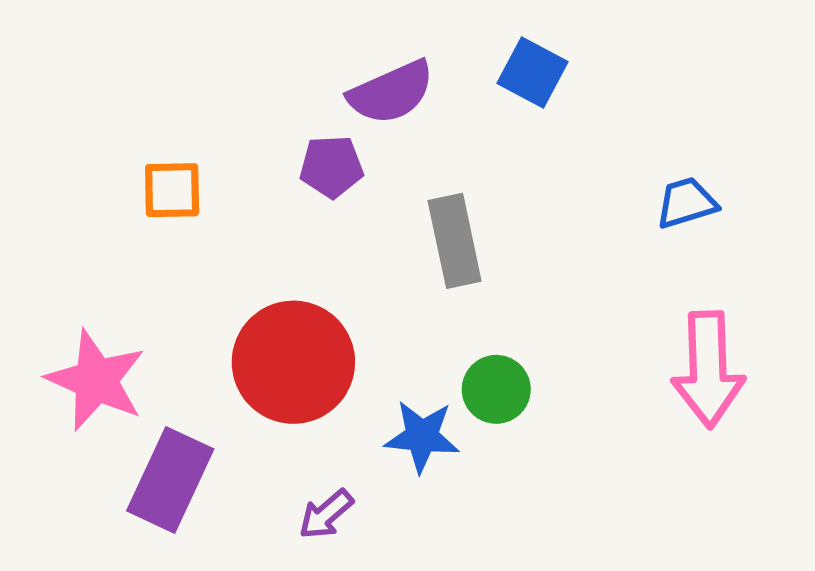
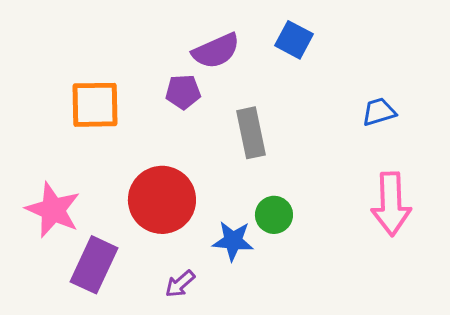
orange square: (172, 190) -> (95, 105), size x1.5

